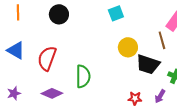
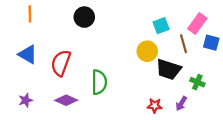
cyan square: (116, 13) -> (161, 26), moved
black circle: (59, 14) -> (84, 17), moved

